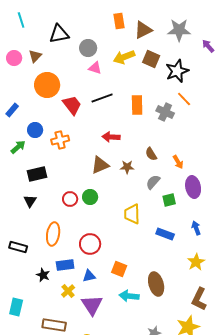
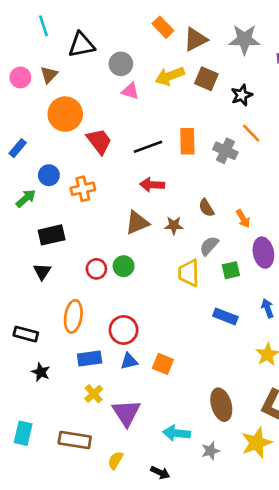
cyan line: (21, 20) -> (43, 26), moved
orange rectangle: (119, 21) -> (163, 27), turned -35
black star: (177, 71) -> (242, 95), size x0.7
black line: (102, 98) -> (148, 147), moved
yellow trapezoid: (132, 214) -> (189, 273), moved
black star: (43, 275) -> (41, 372), moved
blue triangle: (89, 276) -> (129, 361), moved
brown ellipse: (156, 284) -> (221, 405), moved
cyan arrow: (129, 296) -> (177, 433), moved
cyan rectangle: (16, 307) -> (23, 433), moved

